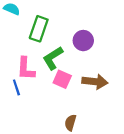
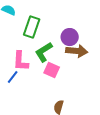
brown arrow: (95, 82) -> (77, 51), moved
blue line: (16, 87) -> (13, 77), turned 56

